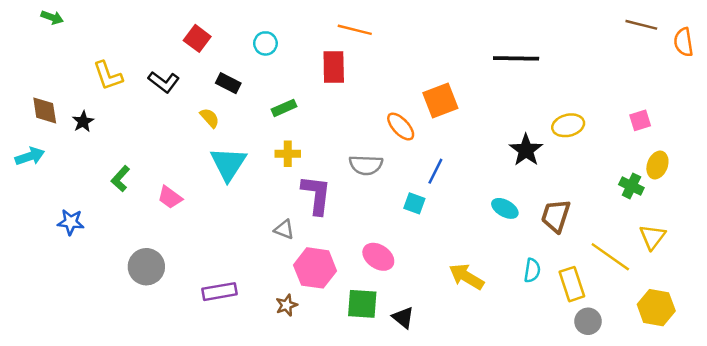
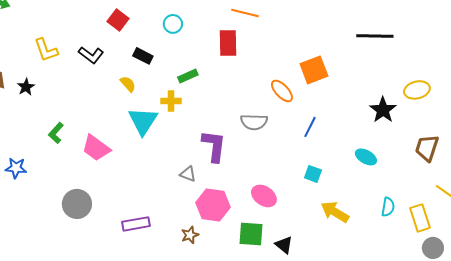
yellow cross: (288, 154) -> (171, 101), moved
pink trapezoid: (170, 197) -> (96, 148), size x1.4
cyan square: (414, 203) -> (313, 174), moved
brown trapezoid: (556, 216) -> (427, 148), moved

